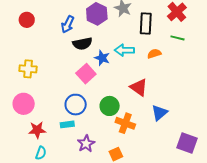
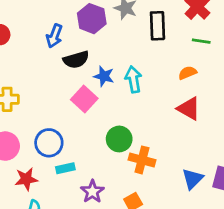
cyan arrow: (124, 50) -> (133, 79), moved, turned 84
orange semicircle: (154, 54) -> (187, 73), moved
red triangle: (139, 87) -> (189, 109), moved
blue circle: (76, 105) -> (49, 143), moved
blue triangle: (159, 113) -> (193, 179), moved

